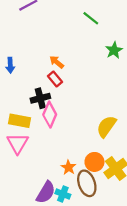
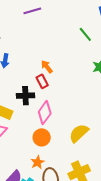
pink diamond: (50, 115) -> (45, 113), moved
orange circle: (94, 162) -> (42, 137), moved

